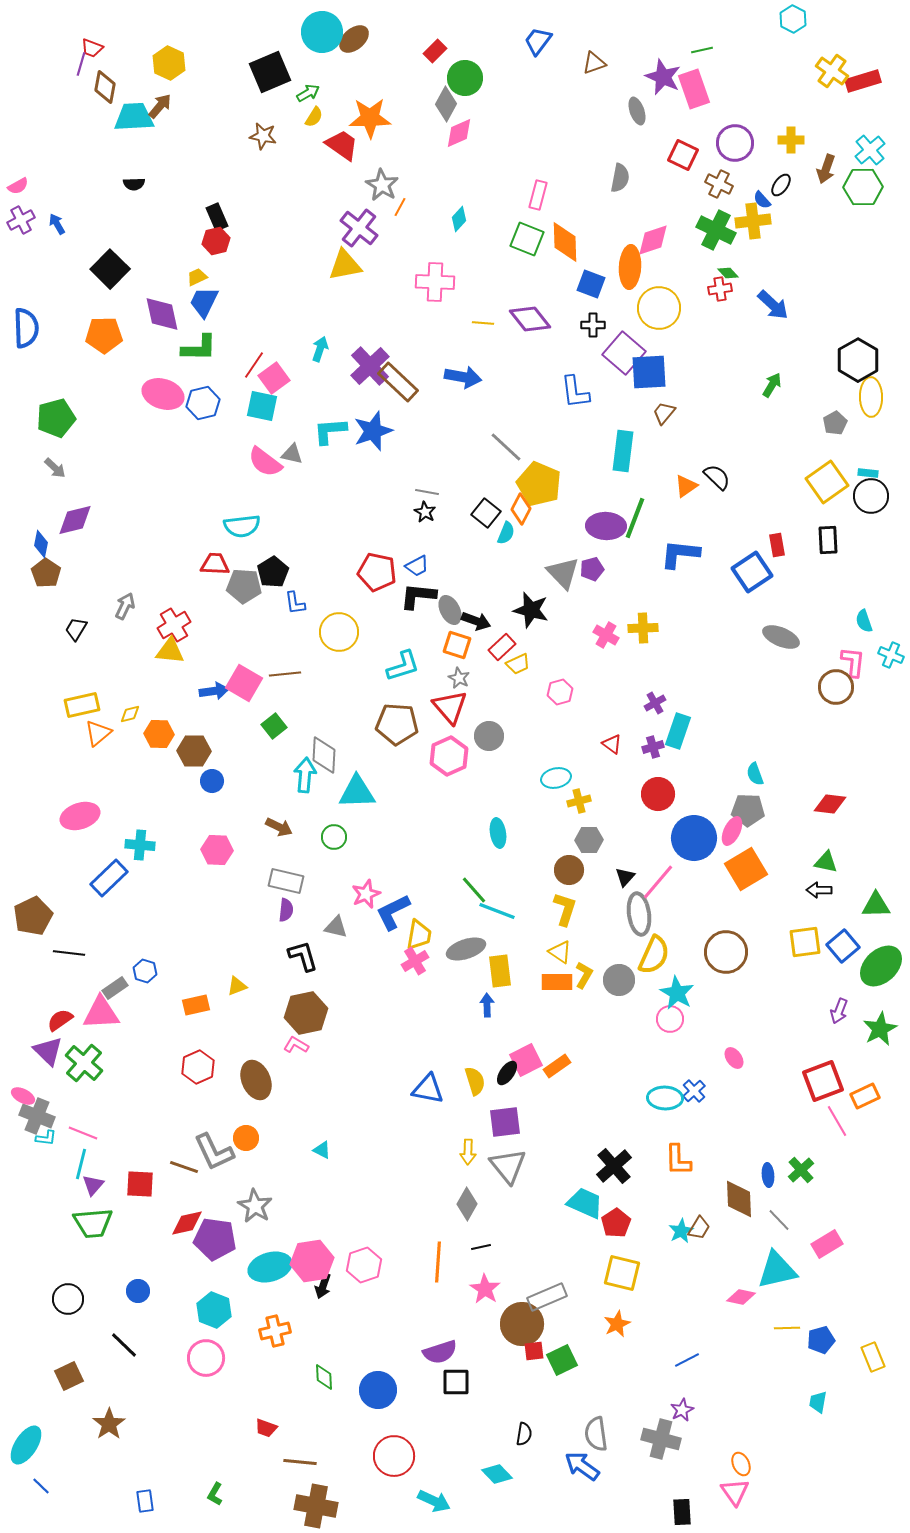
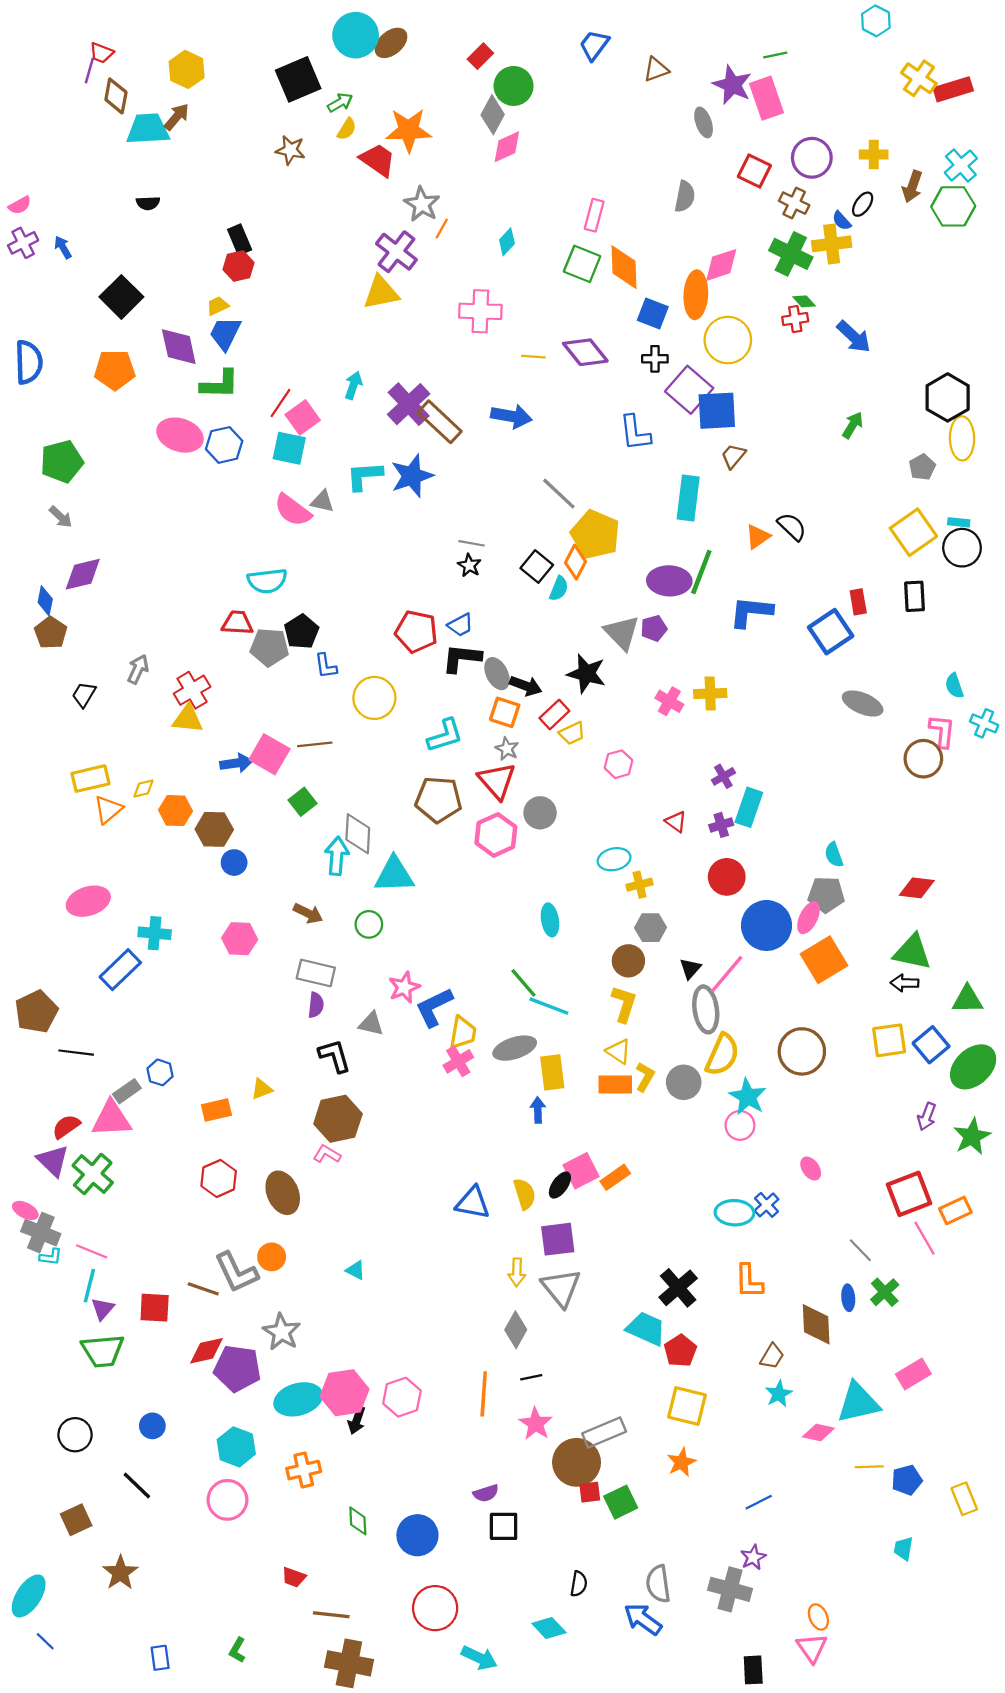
green triangle: (826, 862) -> (912, 952), size x1.5
gray line: (779, 1220) -> (860, 1250), moved
cyan star: (681, 1231) -> (779, 1394), moved
purple semicircle: (440, 1352) -> (486, 1493), size x0.7

